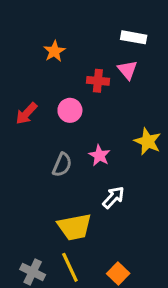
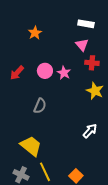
red cross: (98, 81) -> (92, 63), moved
pink star: (99, 155) -> (64, 73), moved
white arrow: (113, 197) -> (90, 131), moved
yellow trapezoid: (75, 227) -> (31, 146), moved, turned -130

